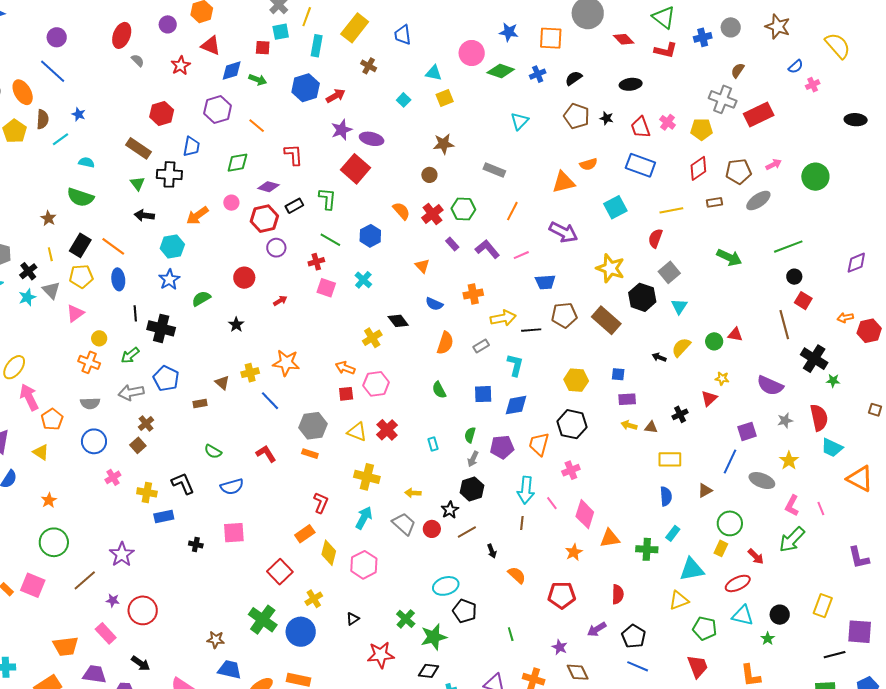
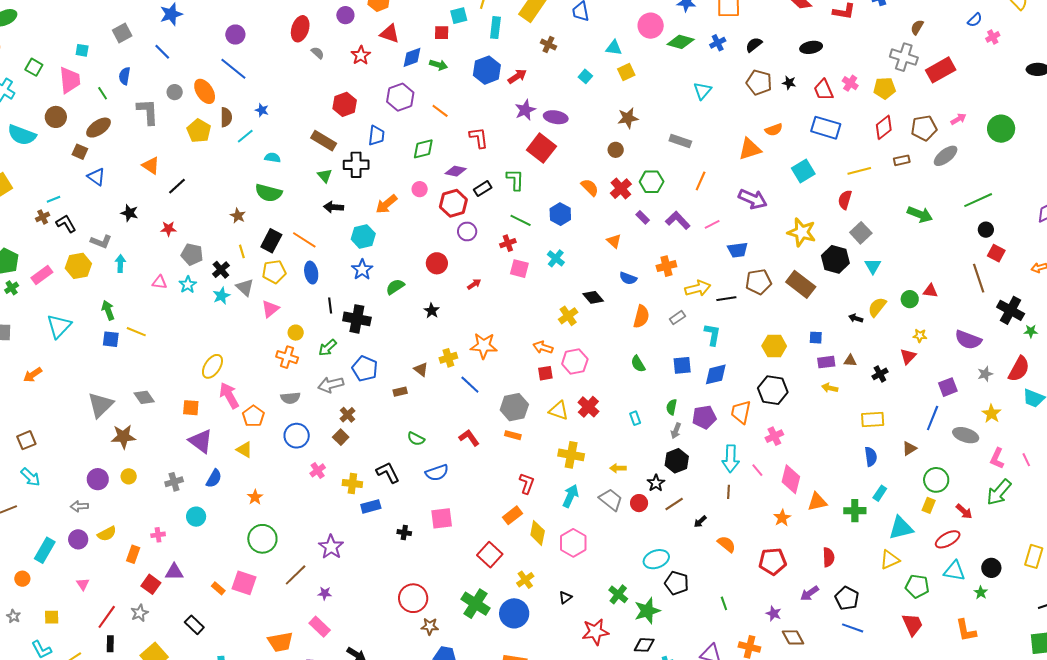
red semicircle: (819, 418) -> (1019, 369), turned 44
brown triangle: (651, 427) -> (850, 361), moved
black arrow: (492, 551) -> (700, 522), turned 72
red circle: (143, 610) -> (413, 598), moved

